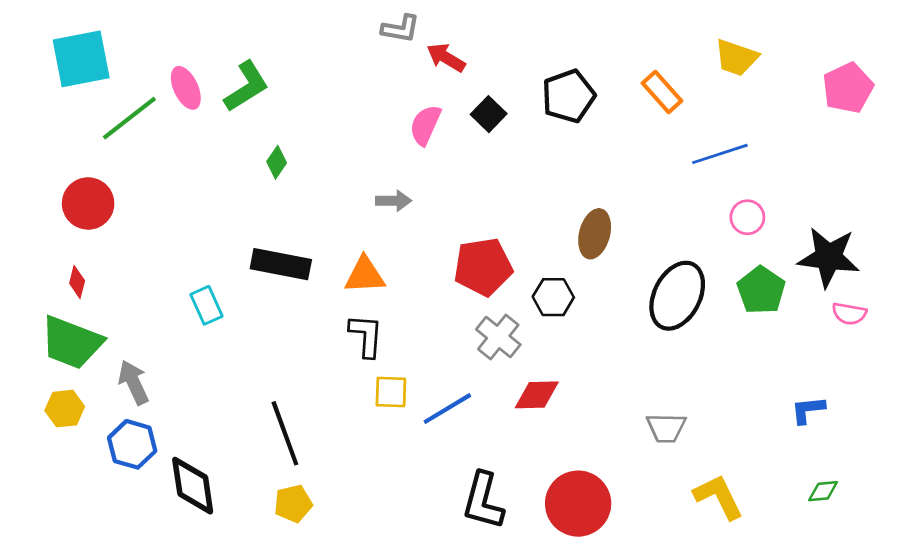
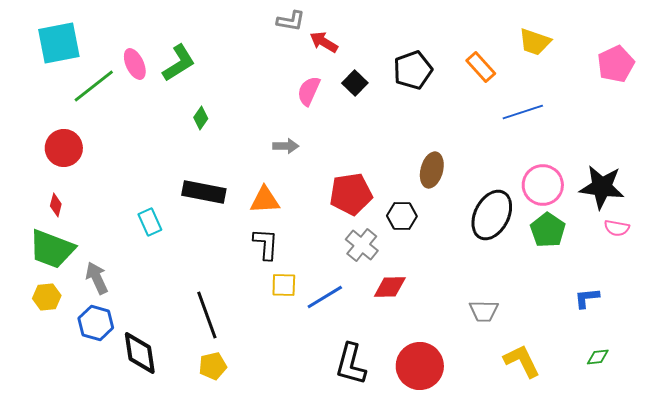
pink circle: (747, 217) -> (543, 185), moved, size x1.6
green pentagon: (761, 290) -> (548, 230), moved

